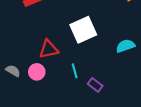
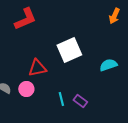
cyan line: (75, 71) -> (61, 99), moved

